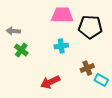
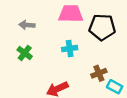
gray arrow: (13, 31) -> (27, 25), moved

